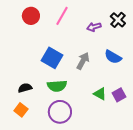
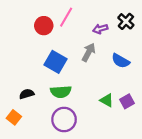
red circle: (31, 16) -> (44, 26), moved
gray arrow: (83, 61) -> (89, 52), moved
orange square: (21, 110) -> (14, 117), moved

